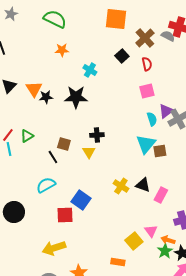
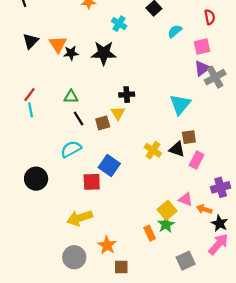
red semicircle: (147, 64) -> (210, 17), moved
pink square: (147, 91) -> (202, 46), moved
cyan semicircle: (152, 119) -> (175, 31), moved, turned -112
green triangle: (27, 136) -> (71, 97), moved, turned 32
brown square: (64, 144) -> (103, 123), moved, turned -32
brown square: (160, 151) -> (189, 137), moved
pink triangle: (151, 231) -> (186, 199), turned -32
green star: (165, 251) -> (166, 224), moved
orange rectangle: (118, 262) -> (150, 233), turned 56

